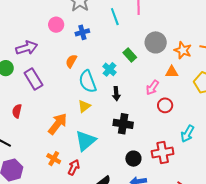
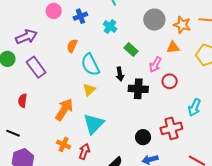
green rectangle: (130, 55) -> (131, 49), moved
cyan cross: (109, 69) -> (110, 27), moved
black cross: (123, 124) -> (138, 89), moved

